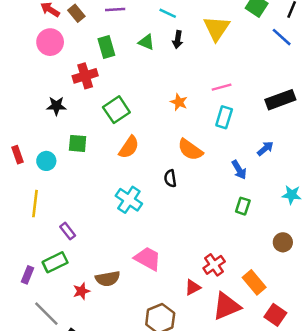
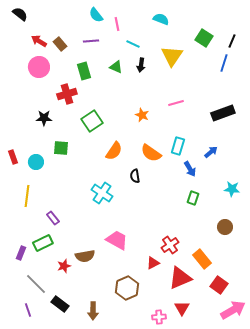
blue line: (282, 37) -> (224, 63), turned 66
cyan rectangle: (224, 117) -> (178, 146), moved
orange semicircle: (129, 147) -> (114, 151), moved

